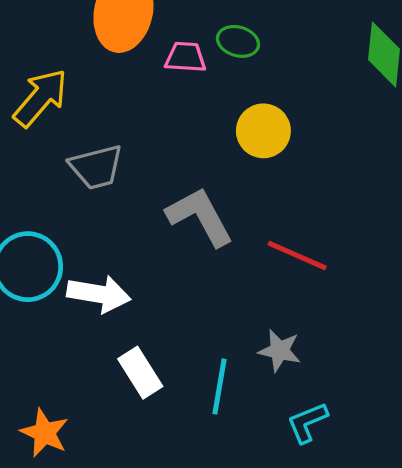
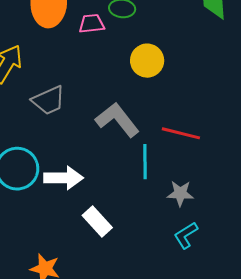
cyan line: (220, 386) -> (145, 162), moved
cyan L-shape: (307, 422) -> (186, 235), moved

